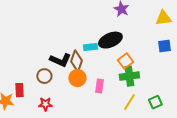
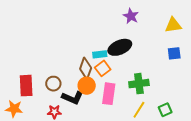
black L-shape: (60, 60) -> (72, 98), moved
orange square: (125, 61) -> (103, 68), moved
pink rectangle: (99, 86) -> (109, 94), size x1.5
red rectangle: (19, 90) -> (26, 86), moved, size x1.5

